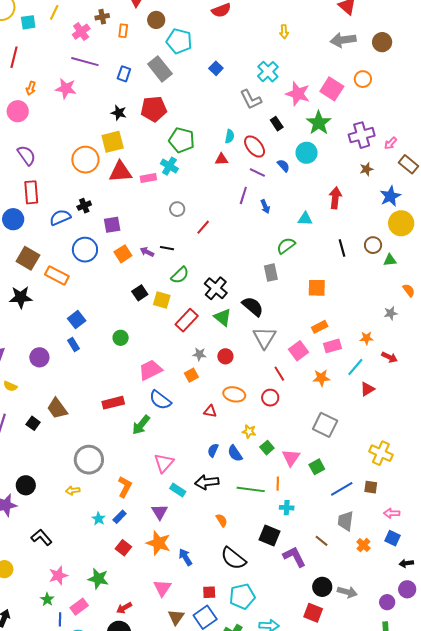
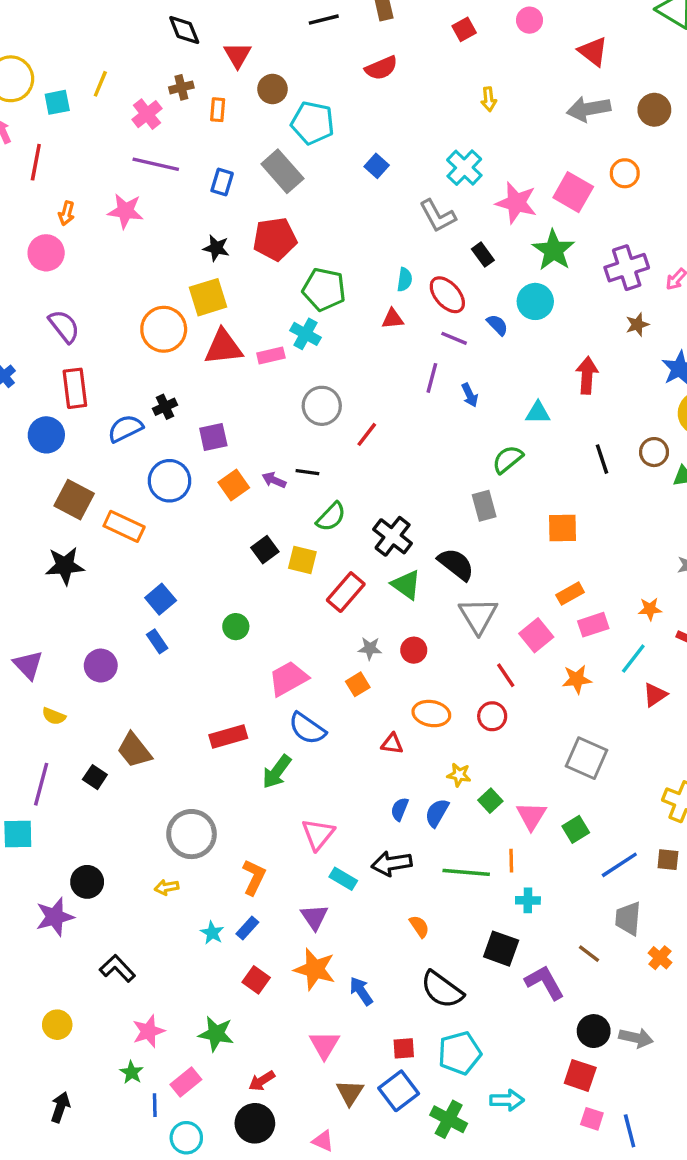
gray circle: (177, 209) -> (322, 406), size x1.5
blue semicircle: (235, 453) -> (437, 813), turned 66

